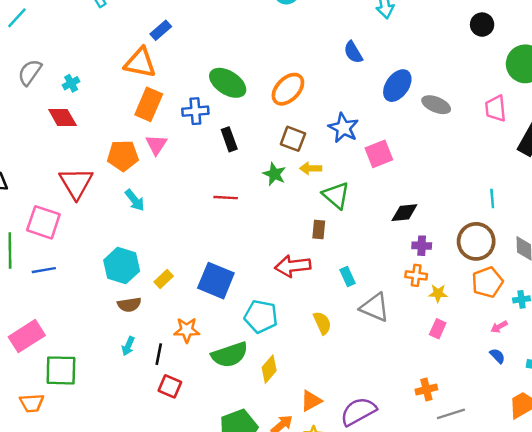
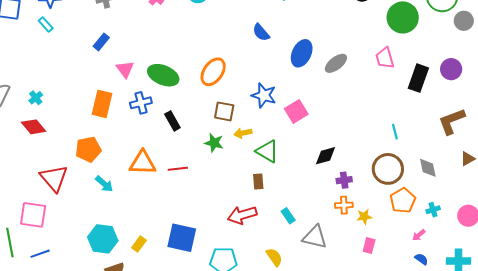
orange triangle: (140, 63) -> (143, 163), moved
gray ellipse: (436, 105) -> (336, 63), turned -50
pink triangle: (156, 145) -> (125, 69), moved

